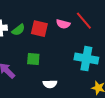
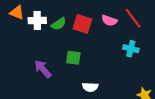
cyan cross: (86, 59) -> (131, 49), moved, size x0.6

